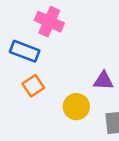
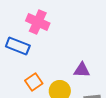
orange square: (33, 86) -> (34, 82), moved

